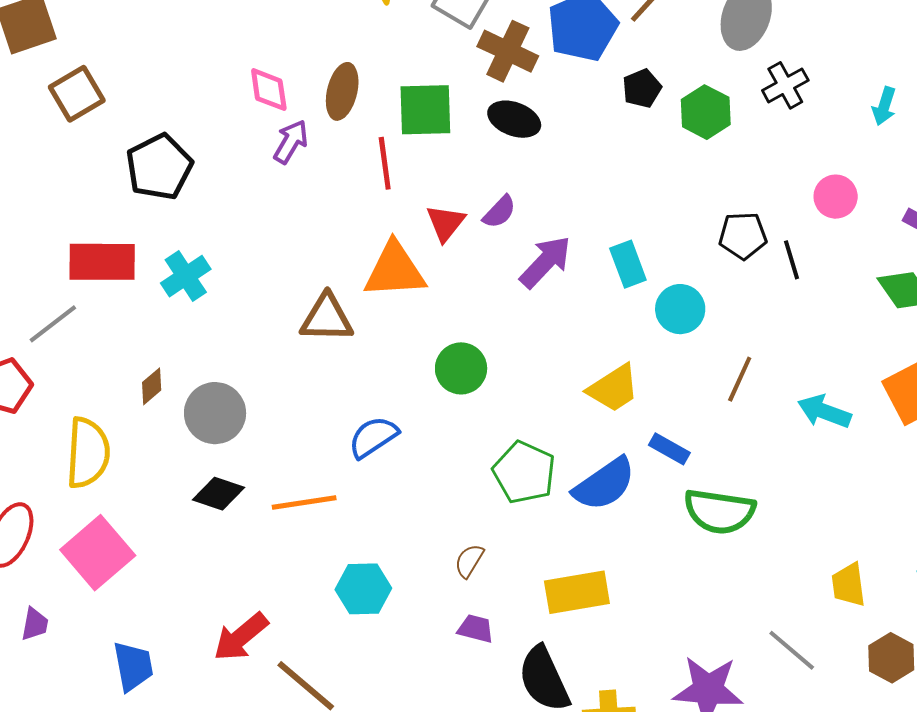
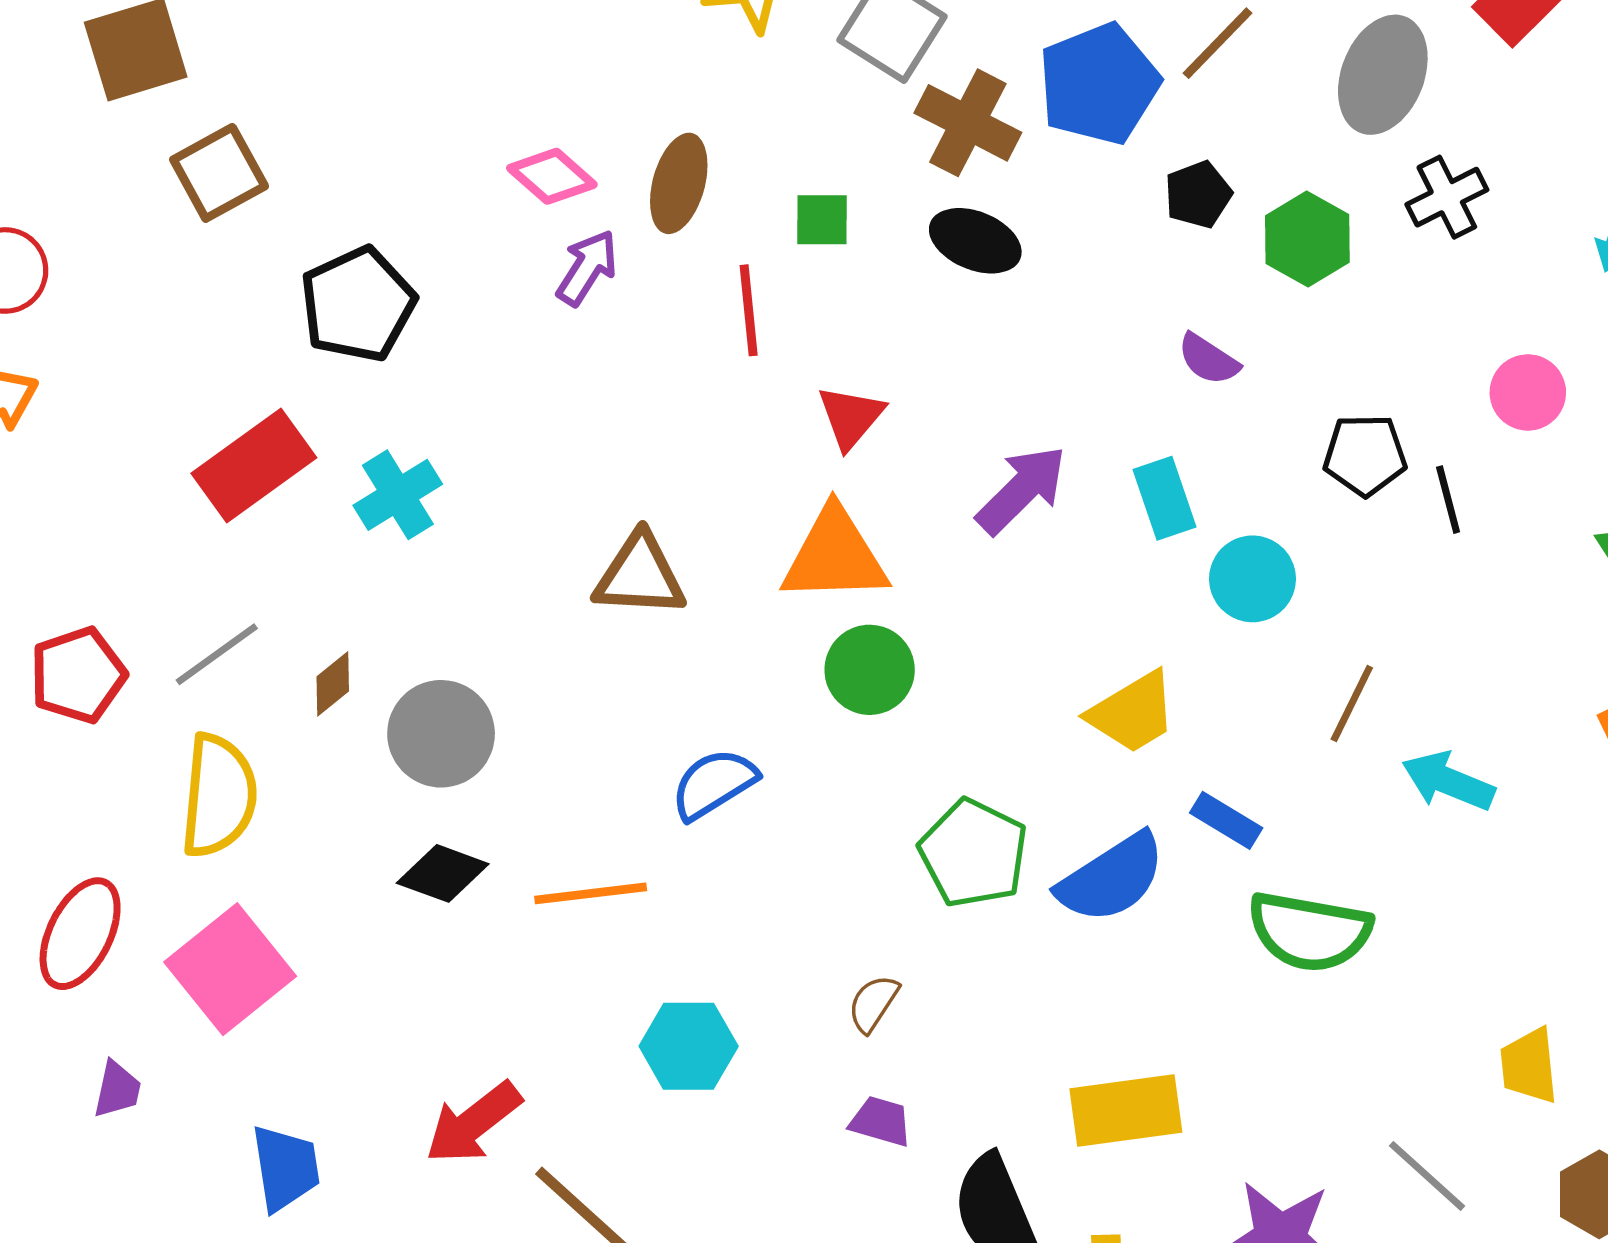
pink diamond: (269, 90) -> (552, 176), turned -42
green square: (425, 110) -> (822, 220), size x0.6
purple semicircle: (499, 212) -> (1208, 359), moved, turned 78
red rectangle: (102, 262) -> (254, 466), turned -38
orange triangle: (395, 270) -> (835, 556), moved
gray line: (53, 324) -> (217, 654), moved
cyan arrow: (824, 411) -> (1448, 781), moved
yellow rectangle: (577, 592) -> (1126, 1111), moved

